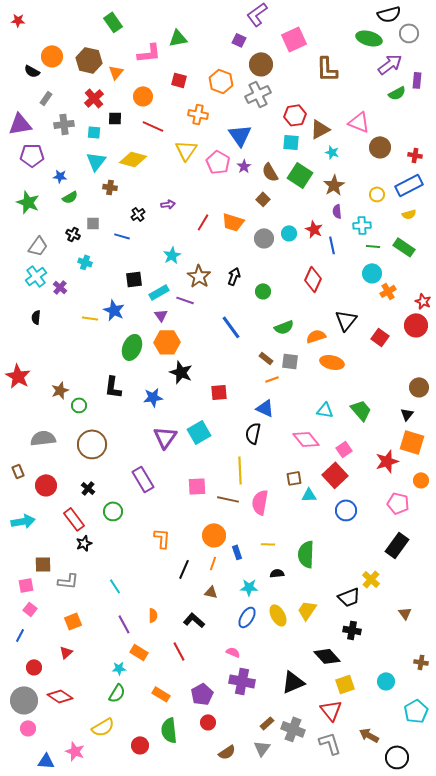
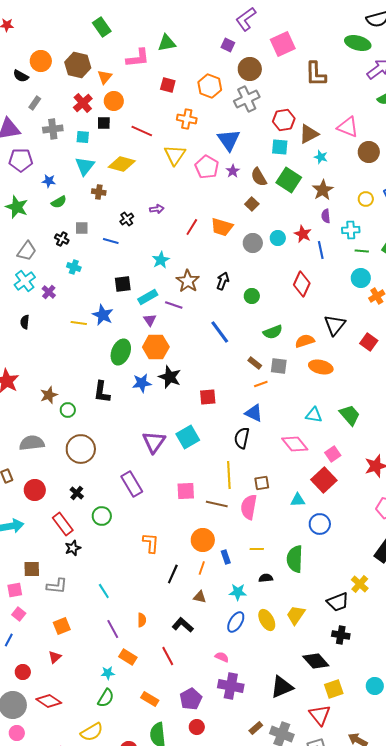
orange circle: (143, 96) -> (114, 101), moved
blue star: (153, 397) -> (142, 383), moved
brown square: (294, 478) -> (262, 483), moved
blue circle: (346, 510) -> (320, 524), moved

